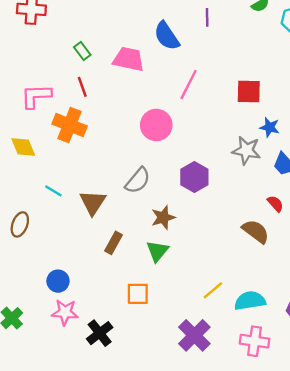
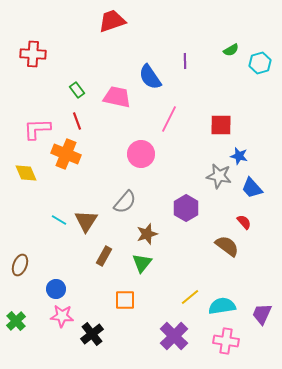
purple hexagon: (194, 177) -> (186, 208), moved
cyan line: (53, 191) -> (59, 220), moved
brown ellipse: (20, 224) -> (20, 265), moved

